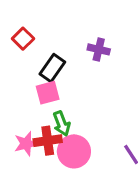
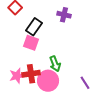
pink square: (48, 93) -> (31, 43), turned 35
green arrow: (62, 124) -> (55, 64), moved

